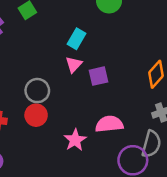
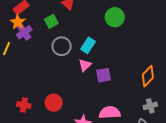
gray circle: (37, 91) -> (62, 46), moved

